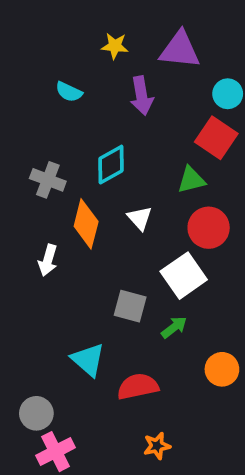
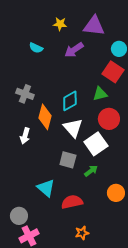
purple arrow: (142, 96) -> (74, 50), turned 66
cyan diamond: (111, 165) -> (70, 101), moved
white triangle: (140, 218) -> (73, 128), moved, size x1.5

